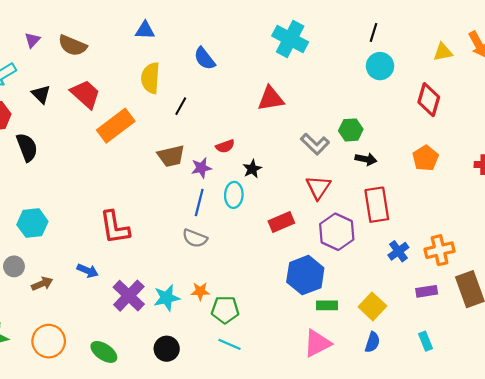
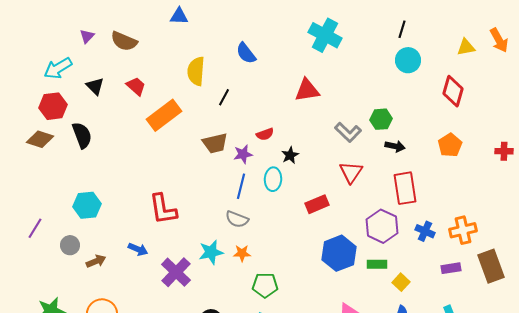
blue triangle: (145, 30) -> (179, 16), moved
red trapezoid: (85, 94) -> (136, 86), size x0.7
purple hexagon: (337, 232) -> (382, 226), moved
blue cross: (398, 251) -> (425, 231), turned -30
orange star: (200, 291) -> (242, 253), moved
cyan star: (167, 298) -> (211, 252), moved
green rectangle: (327, 305) -> (377, 264), moved
yellow square: (372, 306) -> (401, 282), size x0.7

